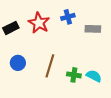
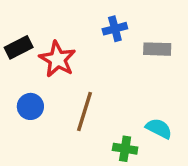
red star: (39, 23) -> (57, 59), moved
green cross: (74, 75) -> (125, 149), moved

